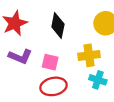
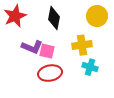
purple L-shape: (20, 57) -> (32, 47), moved

